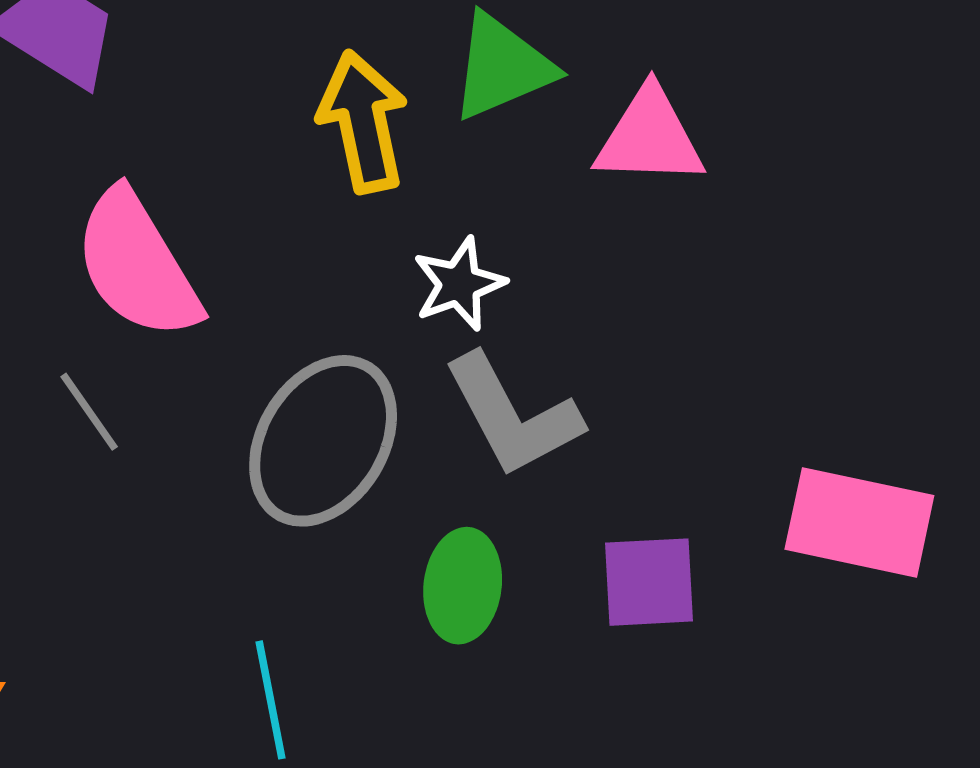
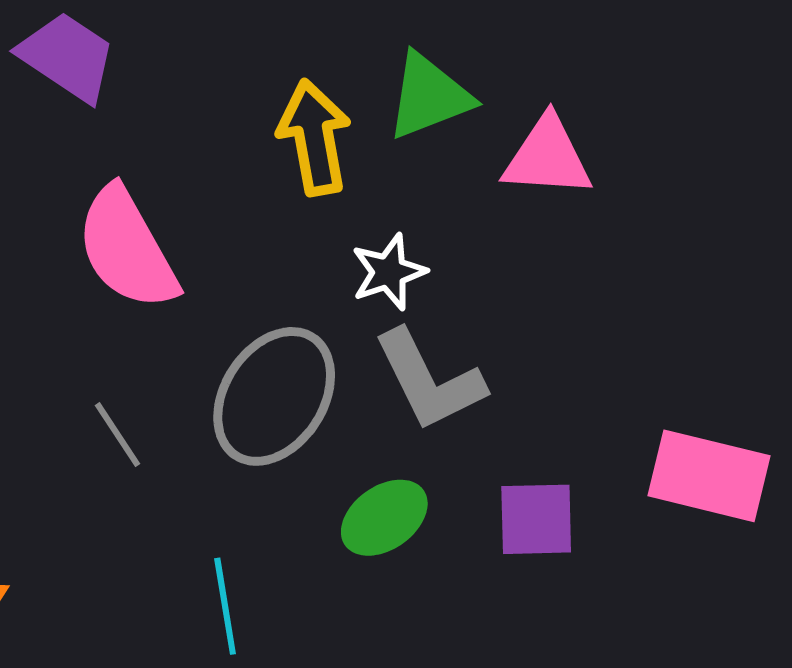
gray line: (89, 412) -> (117, 435), moved
green ellipse: (463, 586) -> (384, 518), turned 46

